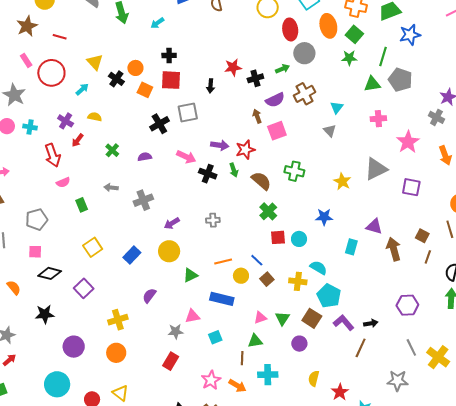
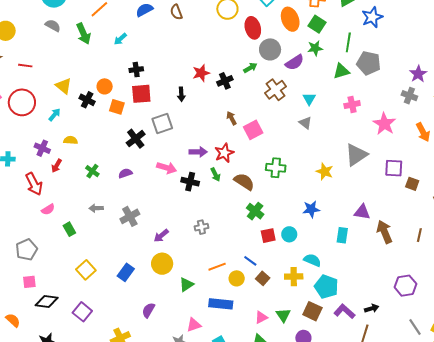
purple semicircle: (275, 100) -> (295, 62), moved
brown square: (422, 236) -> (412, 184), moved

